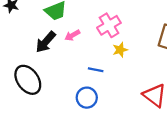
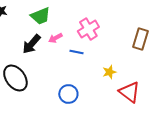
yellow star: (120, 50) -> (109, 72), moved
blue line: (96, 70) -> (76, 52), moved

